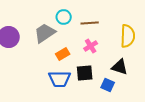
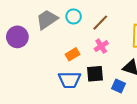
brown line: (90, 23) -> (100, 23), turned -42
gray trapezoid: (45, 33) -> (47, 20), moved

